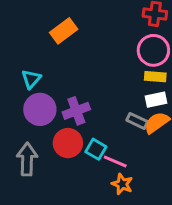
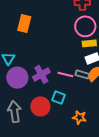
orange rectangle: (64, 31) -> (24, 24), turned -30
red circle: (68, 143) -> (40, 106), moved
pink line: (115, 162) -> (65, 74), moved

